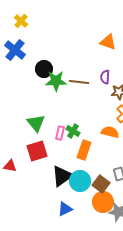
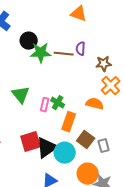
orange triangle: (108, 42) -> (79, 14), moved
purple semicircle: (105, 77) -> (81, 49), moved
red square: (37, 151) -> (31, 142), moved
brown square: (101, 184) -> (86, 140), moved

